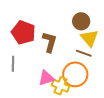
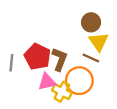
red pentagon: (23, 33) -> (37, 57), moved
brown L-shape: (50, 42) -> (60, 59), moved

